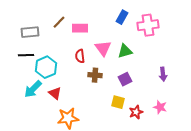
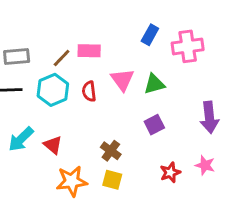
brown line: (59, 22) -> (62, 58), moved
cyan hexagon: (46, 67) -> (53, 90), moved
purple arrow: (163, 74) -> (209, 117), size x1.5
brown cross: (95, 75) -> (111, 151), moved, turned 32
yellow square: (118, 102) -> (112, 180), moved

